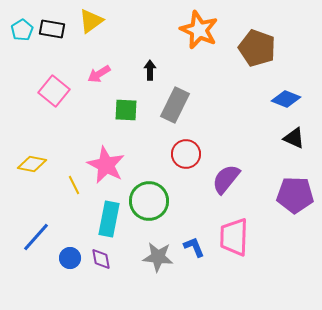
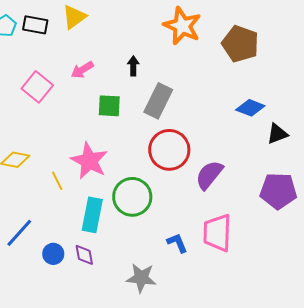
blue diamond: (286, 99) -> (250, 108), moved
black triangle: (294, 138) -> (277, 134), turned -45
red circle: (186, 154) -> (169, 150), size x1.4
gray star: (158, 257) -> (141, 278), moved

